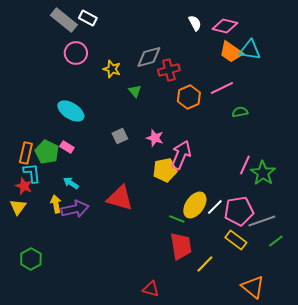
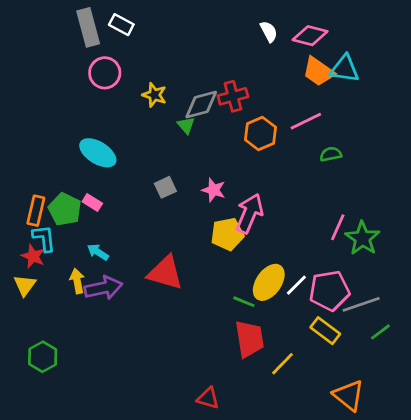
gray rectangle: (64, 20) -> (88, 27), turned 36
gray diamond: (149, 57) -> (201, 105), moved

